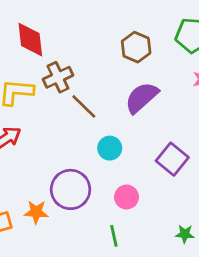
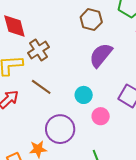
brown line: (84, 106) -> (41, 87), moved
pink circle: (126, 197) -> (101, 116), moved

